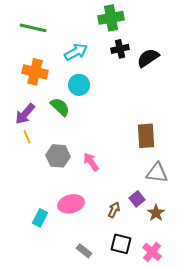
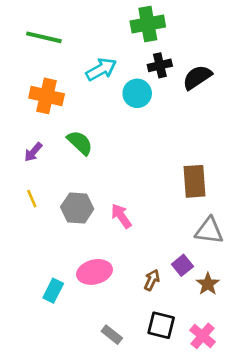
cyan circle: (79, 85) -> (137, 93), moved
purple arrow: (25, 114) -> (33, 152), size x0.7
yellow line: (27, 137) -> (32, 199), moved

